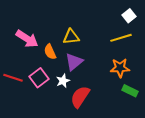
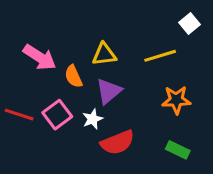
yellow line: (121, 38) -> (160, 56), moved
green rectangle: (130, 91) -> (178, 150), moved
red semicircle: (80, 97) -> (118, 143), turned -145

